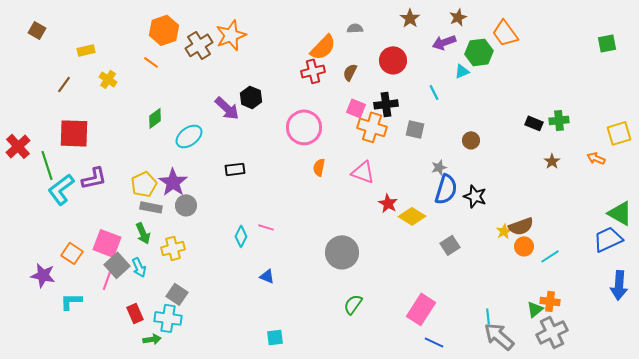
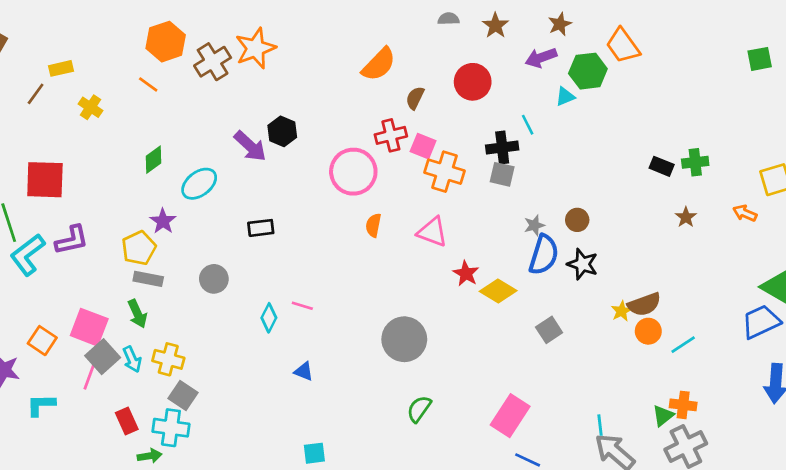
gray semicircle: (355, 28) -> (449, 19), moved
red cross: (313, 71) -> (391, 135), moved
brown line: (64, 84) -> (36, 94), moved
black cross: (386, 104) -> (502, 147), moved
brown circle: (471, 140) -> (577, 220), moved
purple star: (173, 182) -> (163, 221), moved, size x0.7
gray circle: (186, 205) -> (214, 279), moved
yellow cross: (173, 248) -> (168, 359), moved, turned 30

